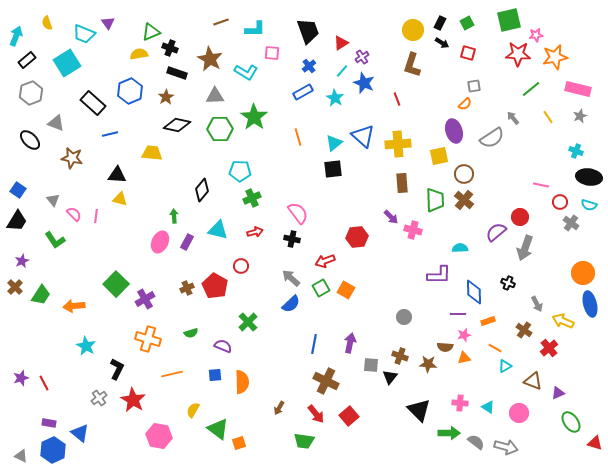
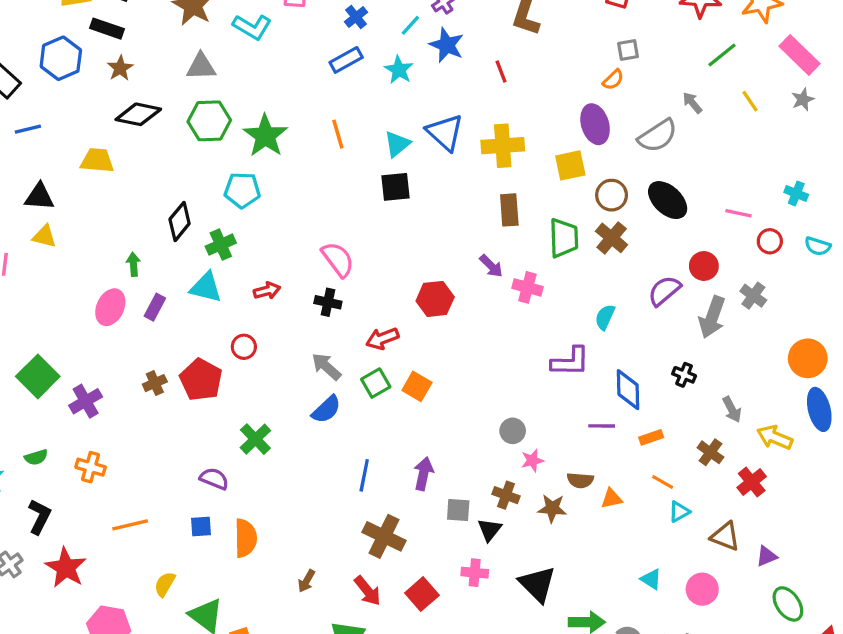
black rectangle: (177, 73) -> (107, 29), moved
pink rectangle: (578, 89) -> (799, 55), turned 30
green star: (254, 117) -> (265, 136), moved
cyan cross: (576, 151) -> (796, 193), moved
black ellipse: (589, 177) -> (668, 200), moved, turned 35
green cross: (252, 198) -> (221, 245), moved
gray cross: (571, 223) -> (753, 296), moved
cyan semicircle: (460, 248) -> (605, 317), turned -63
green semicircle: (191, 333) -> (36, 457), moved
pink star: (464, 335) -> (532, 461), moved
orange cross: (148, 339) -> (91, 467), size x0.7
pink cross: (460, 403) -> (475, 573), moved

